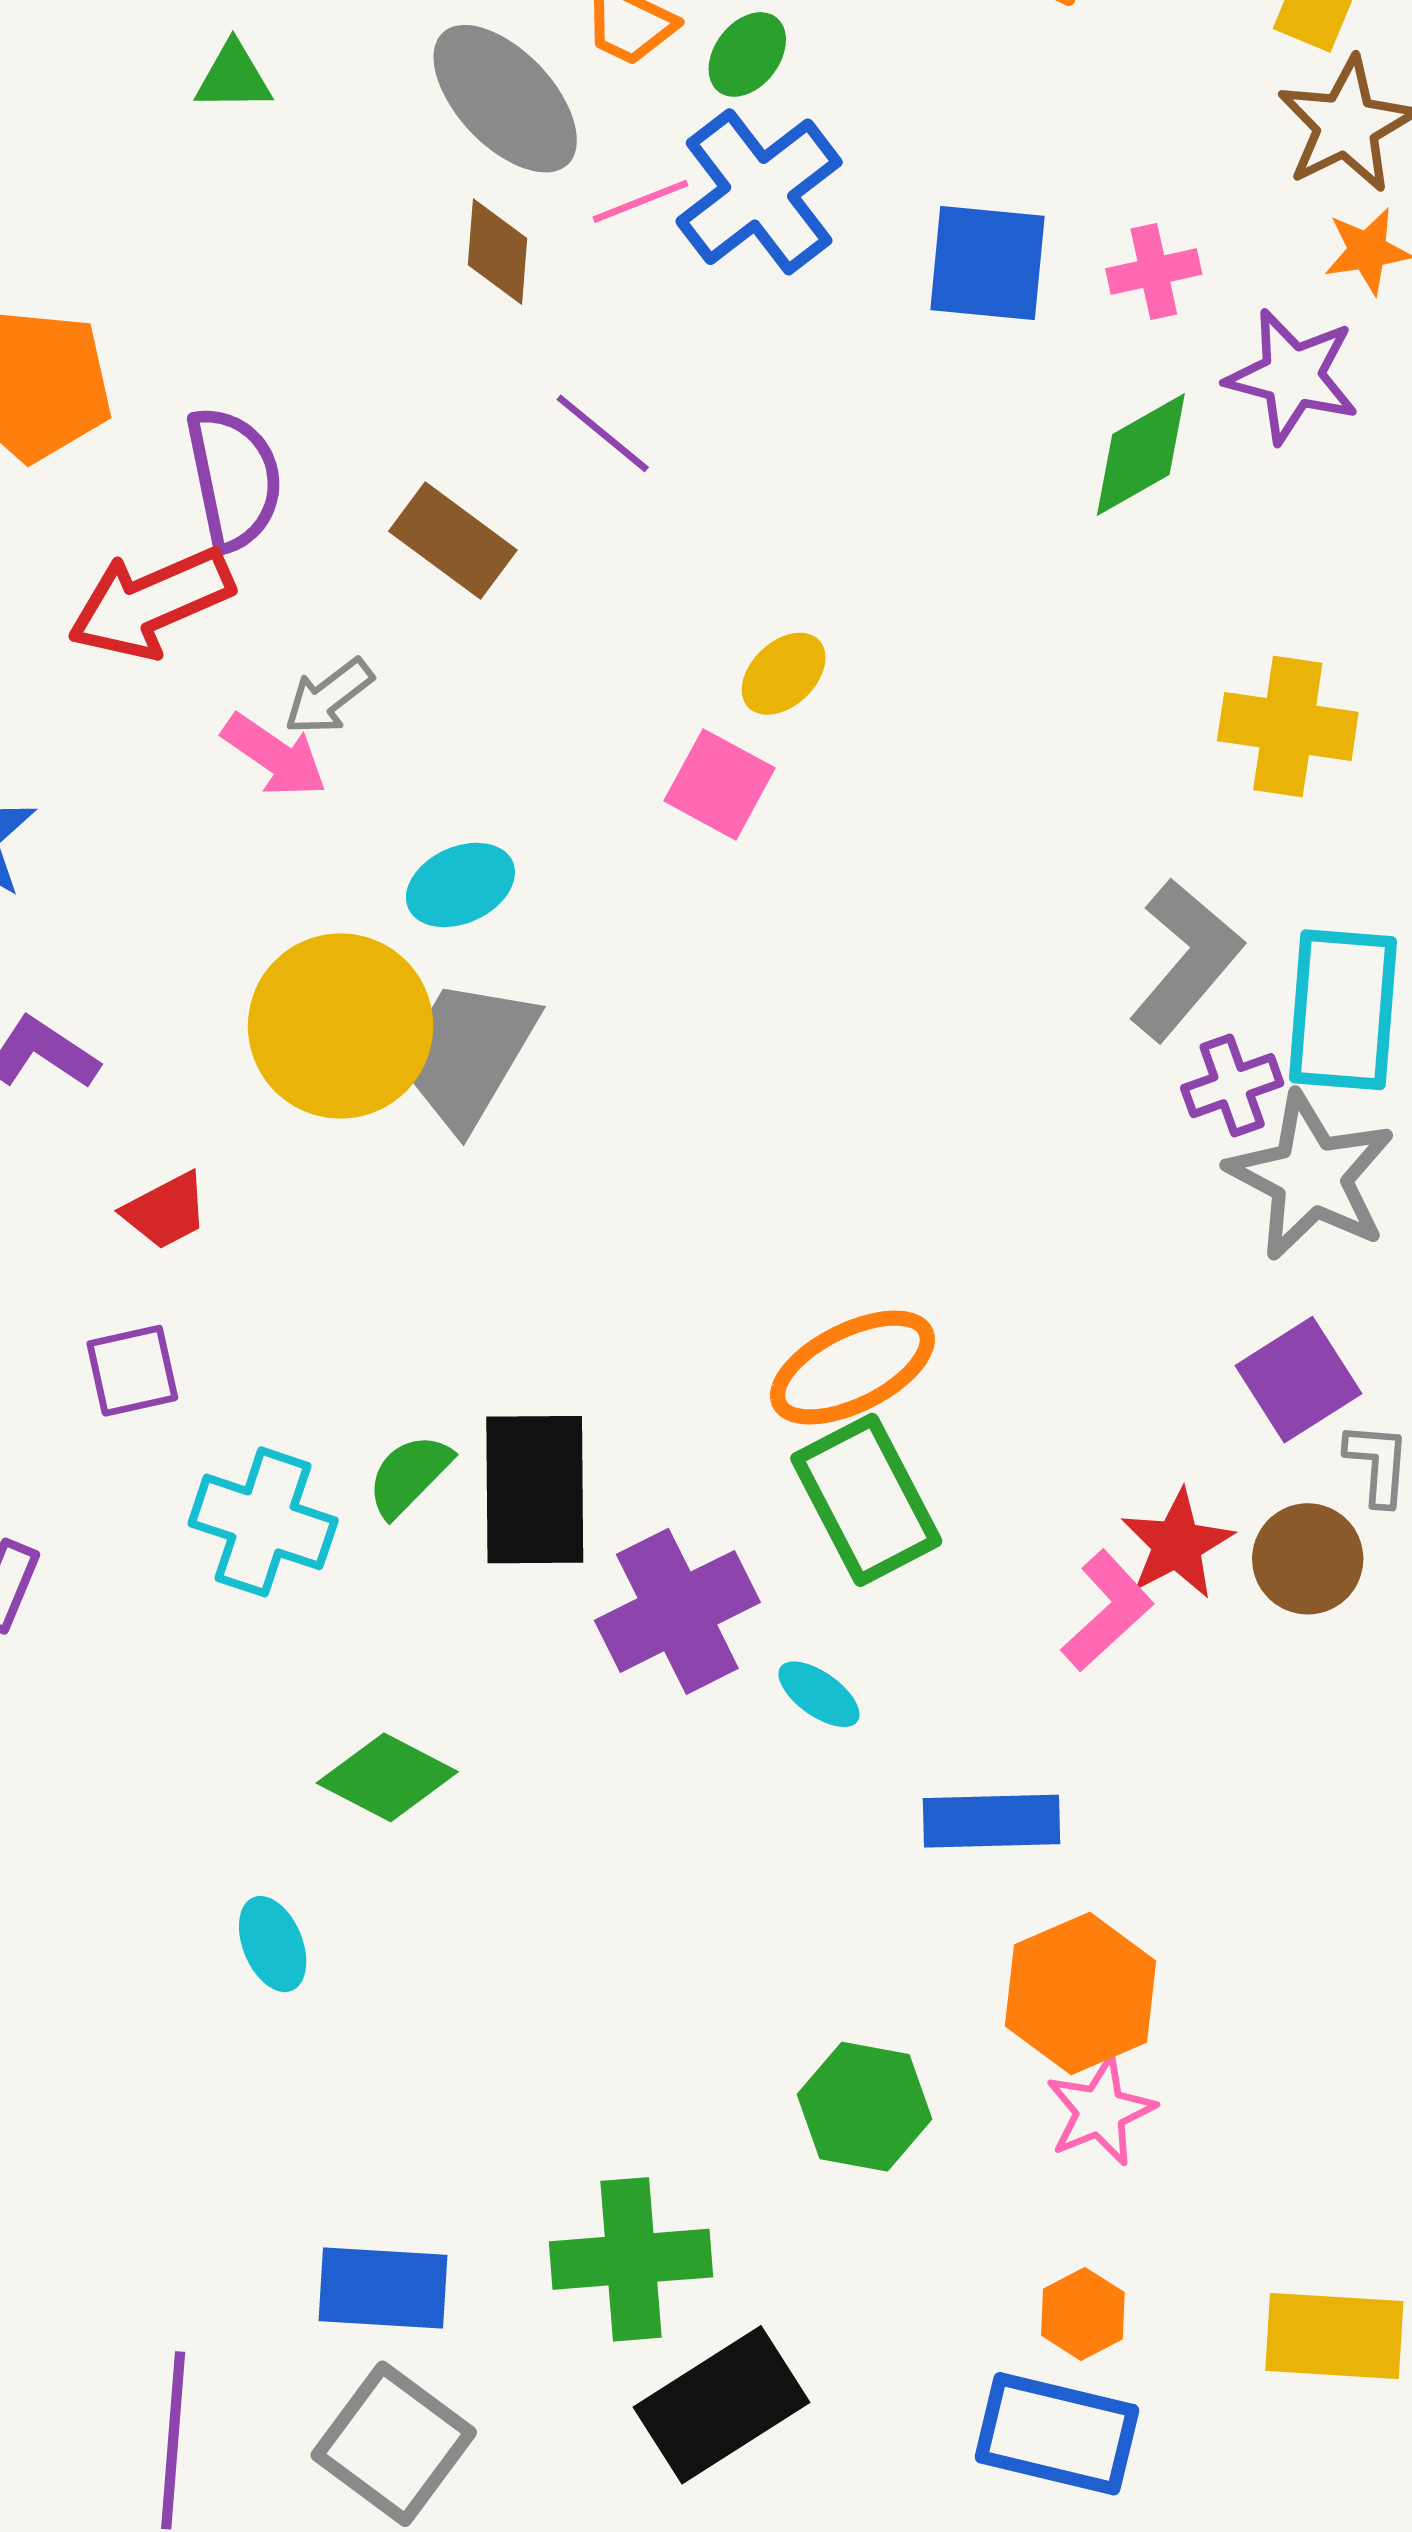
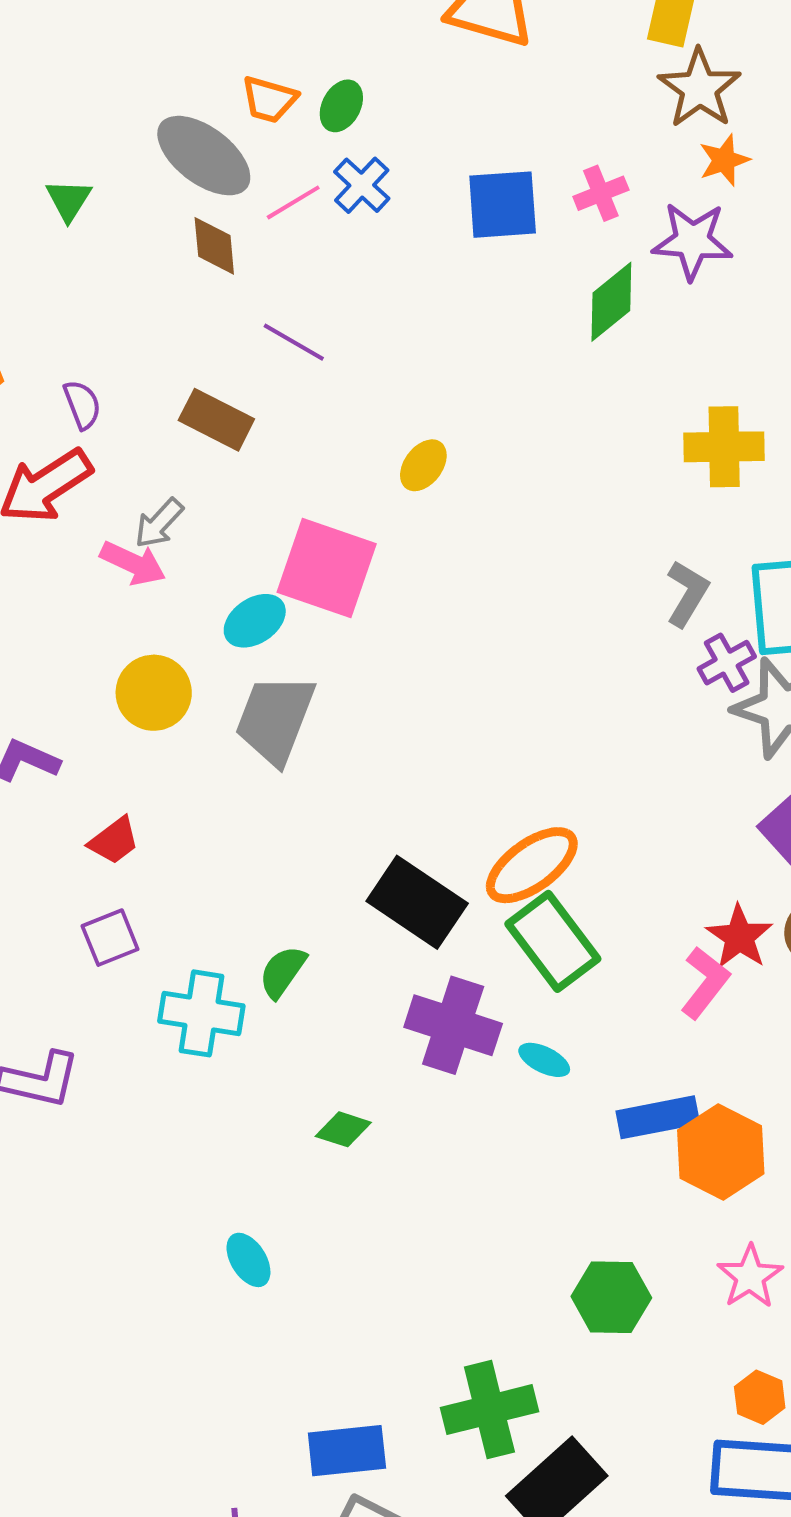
green triangle: (233, 77) -> (69, 200), moved, turned -48
blue cross: (759, 192) -> (362, 185), size x0.6
purple semicircle: (234, 478) -> (82, 405), size x0.6
pink square: (719, 784) -> (327, 568), moved, size x1.6
gray L-shape: (1186, 960) -> (687, 593), size x0.7
yellow circle: (341, 1026) -> (154, 693), moved, size x0.7
black rectangle: (535, 1490) -> (417, 902), moved, turned -46
purple cross: (677, 1611) -> (453, 1025), turned -36
green diamond: (387, 1777) -> (343, 1129), moved, size x0.7
orange hexagon: (1081, 1993) -> (721, 1152), moved

